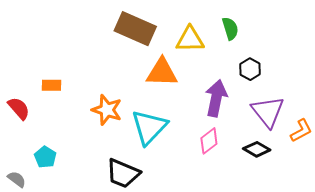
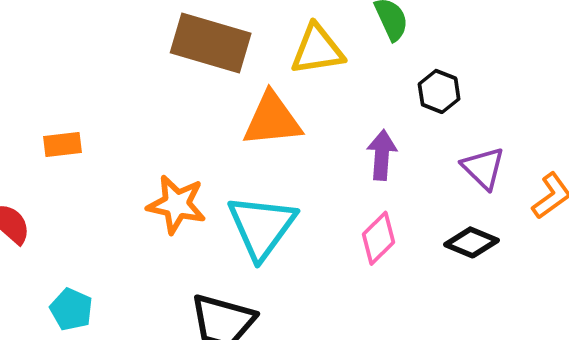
orange rectangle: (51, 85) -> (63, 144), moved
purple arrow: (216, 98) -> (382, 155), size x0.7
purple triangle: (268, 112) -> (483, 168), size x0.7

